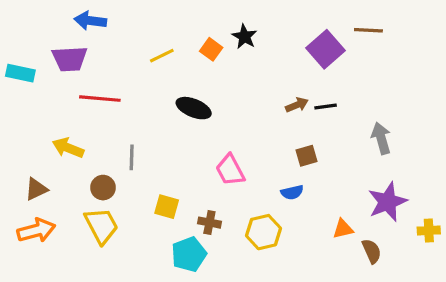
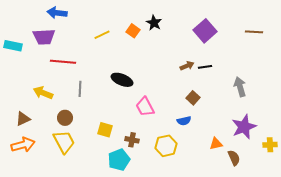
brown line: (368, 30) -> (254, 32), moved
black ellipse: (194, 108) -> (122, 80), moved
brown square: (306, 156) -> (193, 98), turned -32
gray line: (132, 157) -> (80, 89), moved

